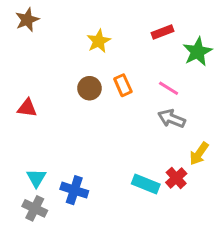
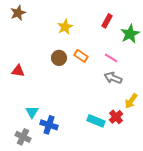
red rectangle: (162, 32) -> (107, 21), turned -40
orange rectangle: (123, 85) -> (81, 56), turned -32
cyan triangle: (36, 178) -> (32, 112), moved

